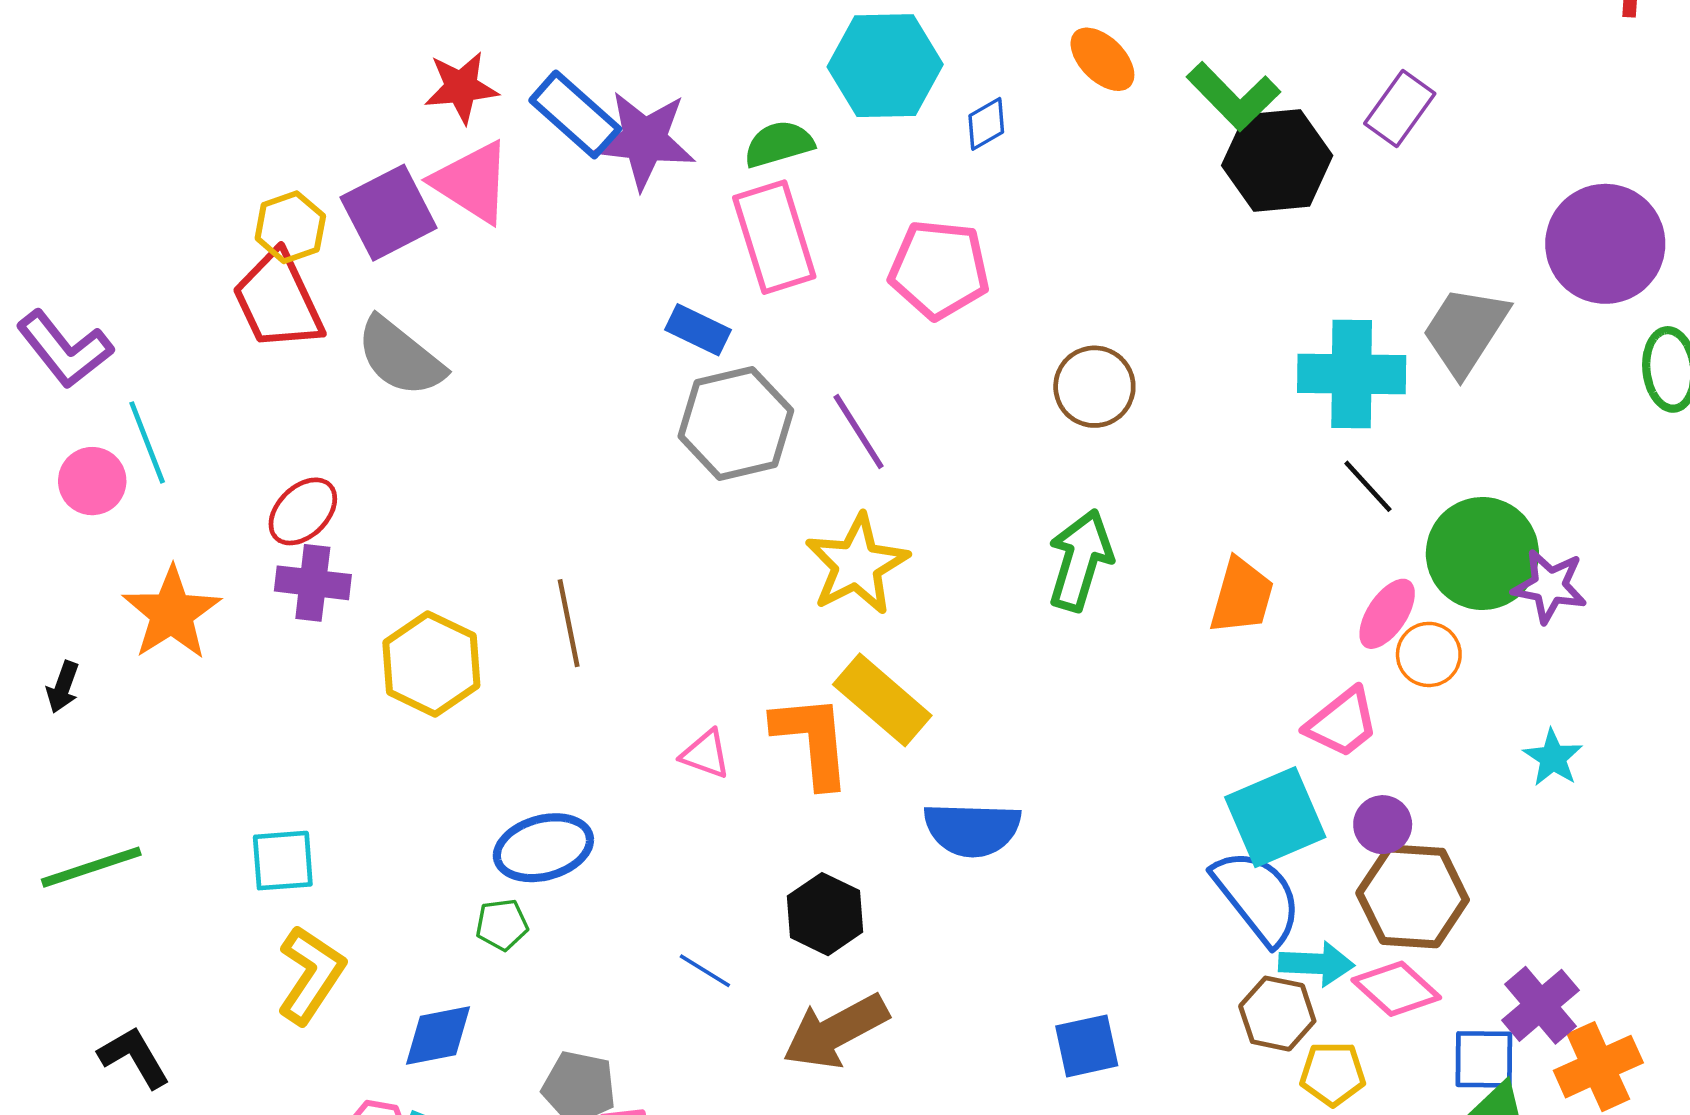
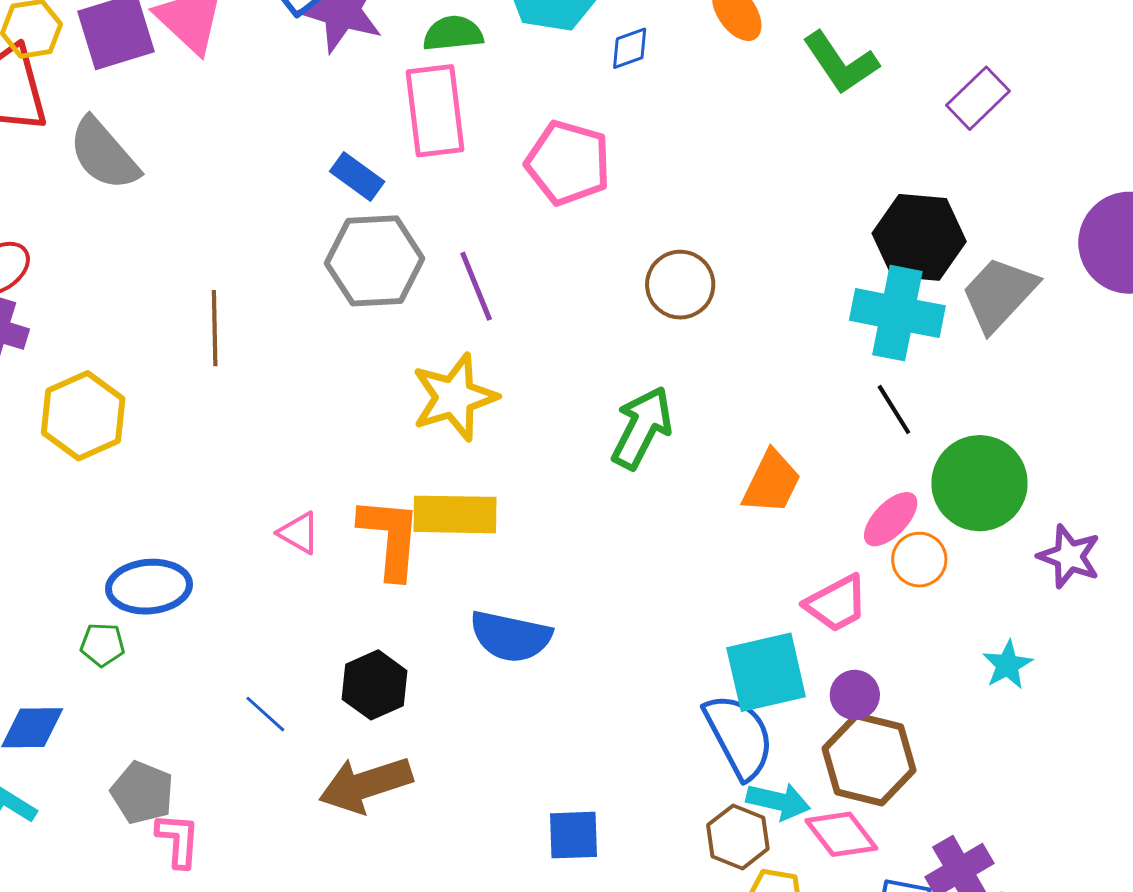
black hexagon: (1277, 160) -> (919, 237), moved
purple star: (1550, 586) -> (1069, 556), moved
brown line: (569, 623) -> (215, 328), moved
yellow rectangle: (882, 700) -> (455, 514), turned -50

